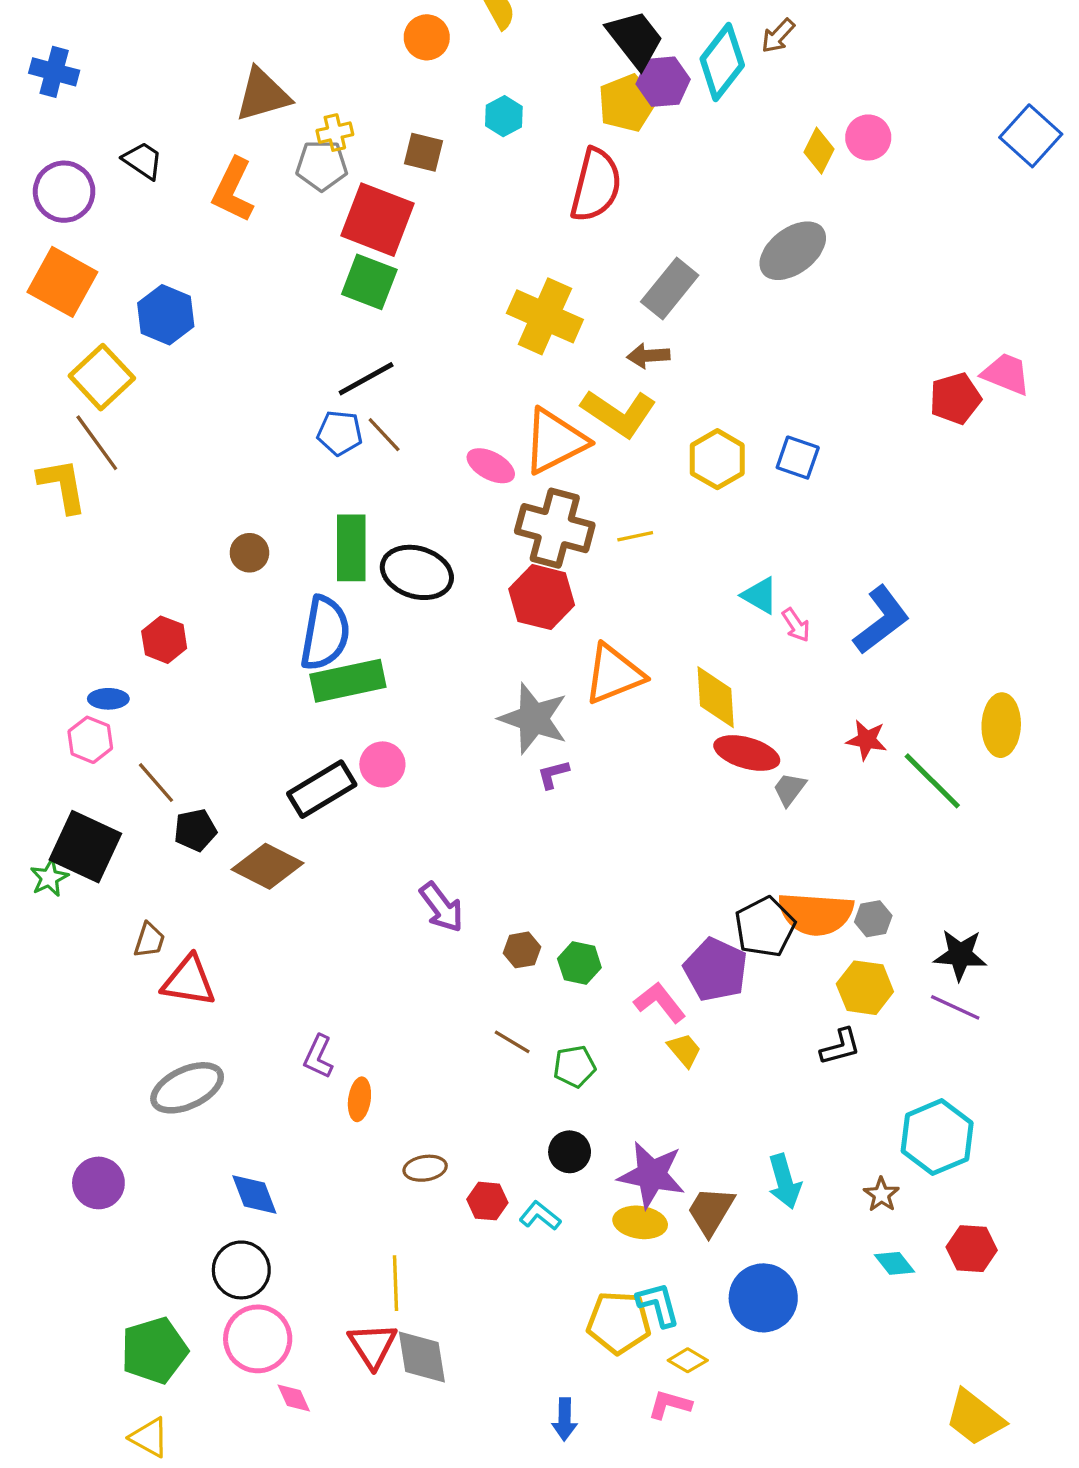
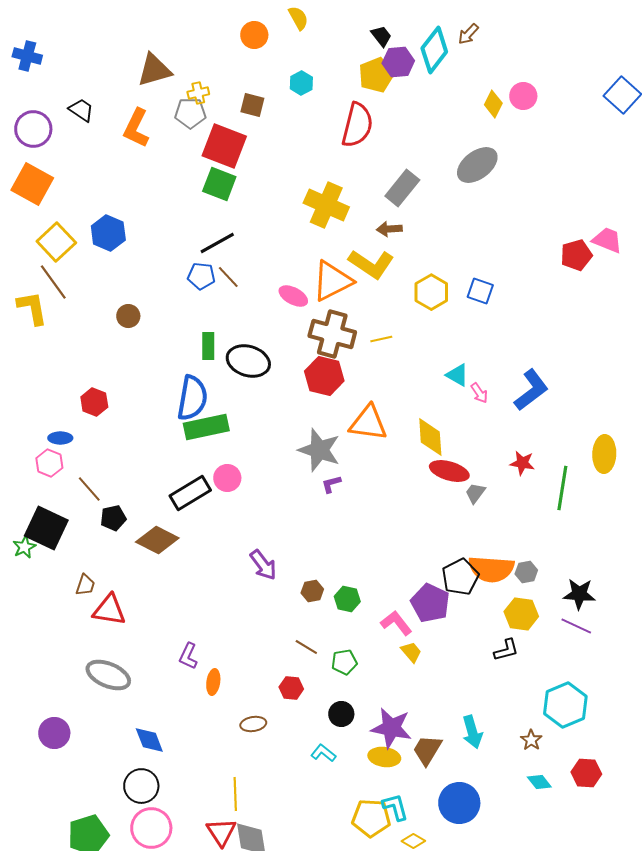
black trapezoid: (635, 39) -> (381, 36), size x0.6
blue hexagon: (166, 315) -> (108, 233), moved
green rectangle: (351, 548) -> (208, 346), size x0.7
brown circle: (249, 553) -> (128, 316), moved
orange triangle: (614, 674) -> (368, 423), turned 30
green line: (932, 781) -> (562, 488), turned 54
gray ellipse: (187, 1088) -> (108, 675), turned 48
red hexagon: (487, 1201) -> (291, 688), moved

